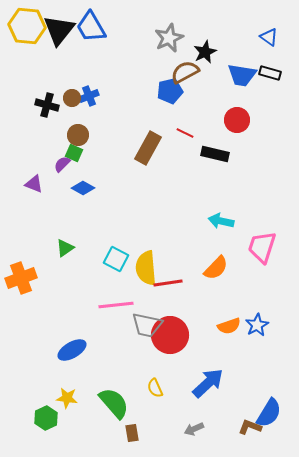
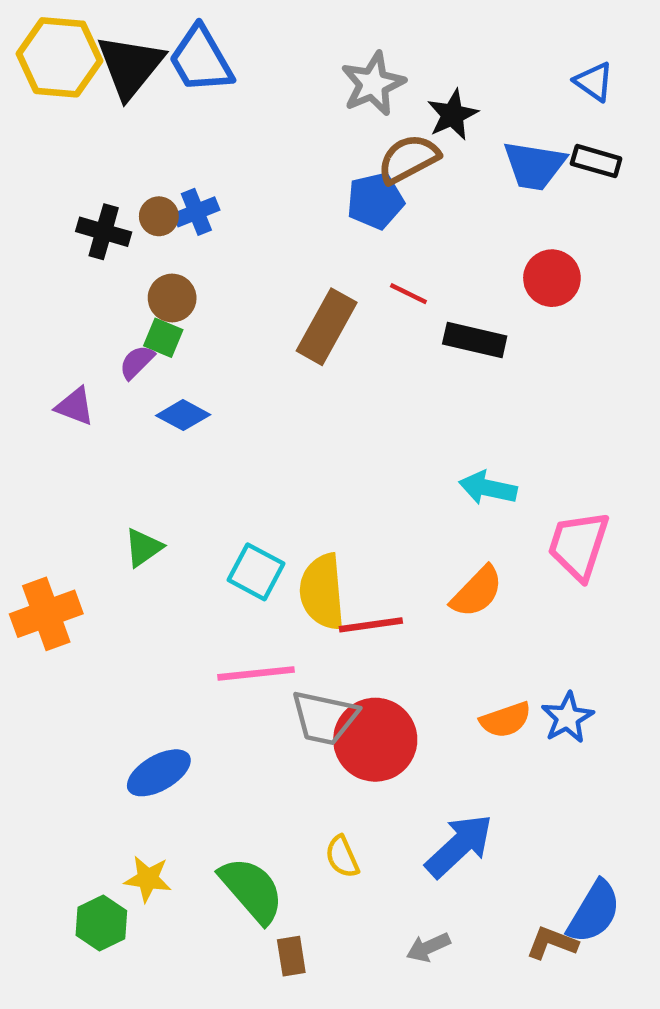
red circle: (237, 120) -> (552, 278), moved

